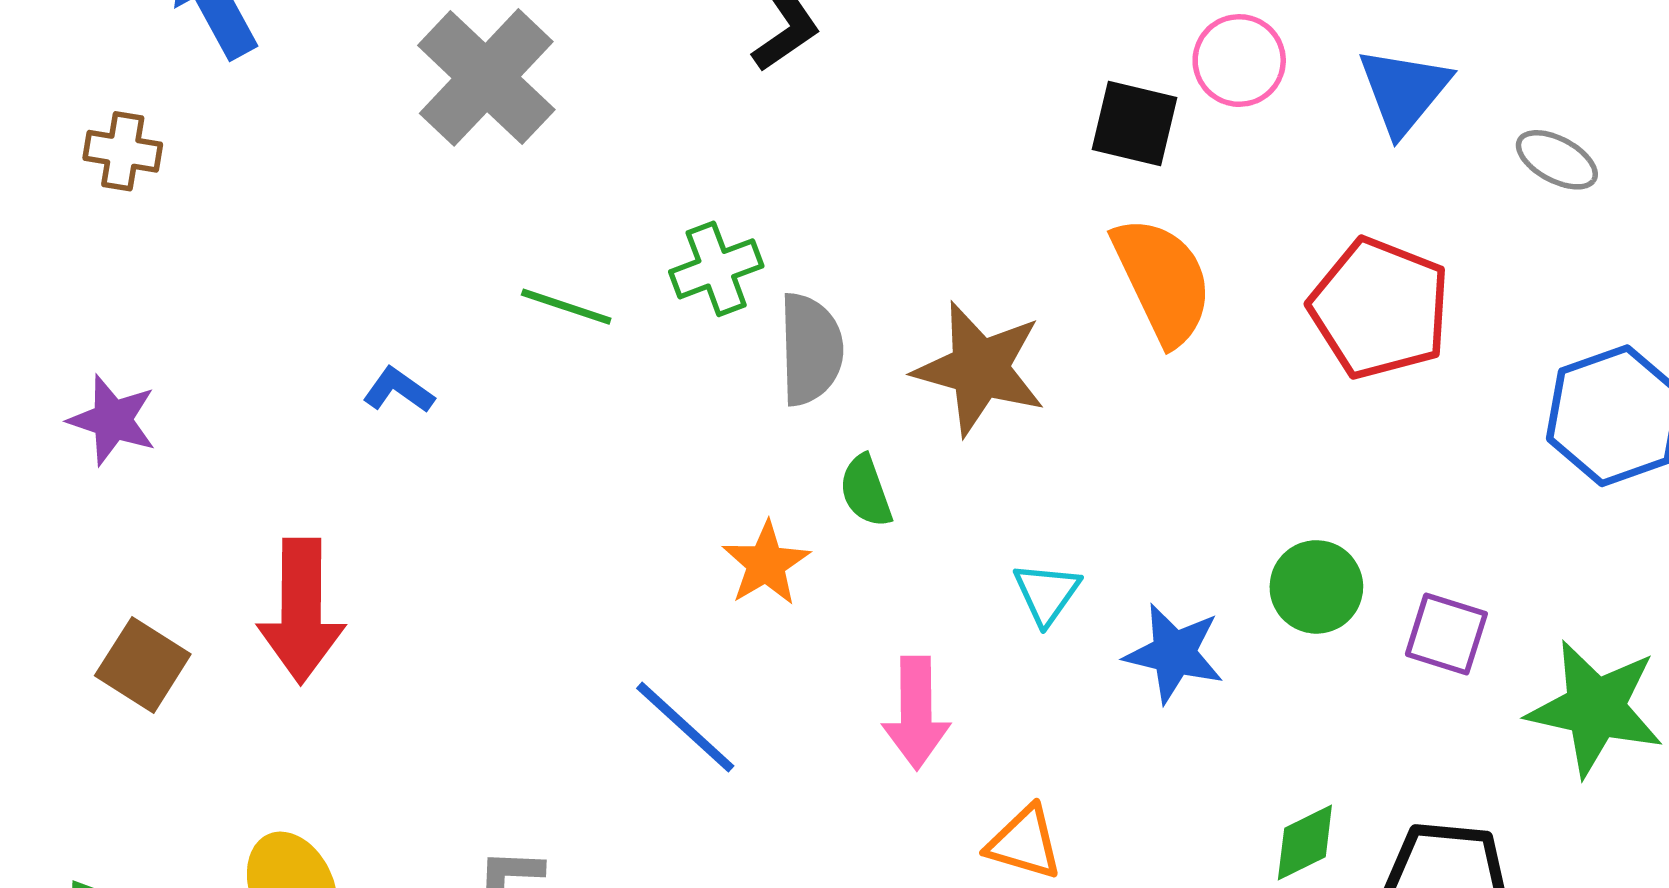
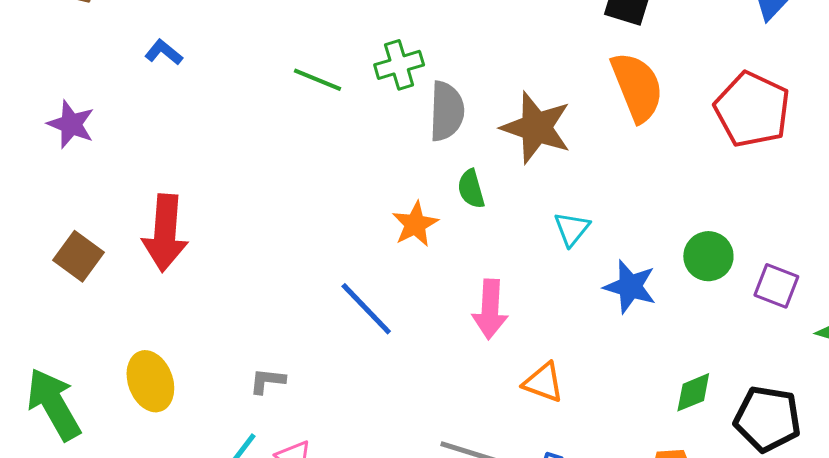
blue L-shape: (398, 390) -> (164, 52), moved
cyan triangle: (1047, 593) -> (572, 229), moved

